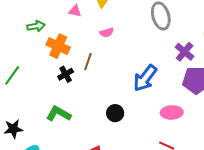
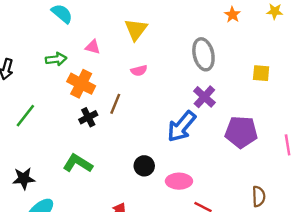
pink triangle: (75, 11) -> (93, 47), moved
purple cross: (185, 52) -> (204, 97), moved
pink ellipse: (172, 112) -> (179, 181), moved

